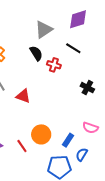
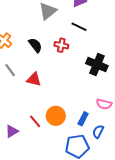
black semicircle: (36, 53) -> (35, 45), moved
black cross: (87, 88) -> (97, 65), size x1.5
red line: (22, 146) -> (35, 121), moved

